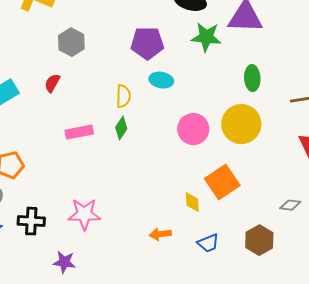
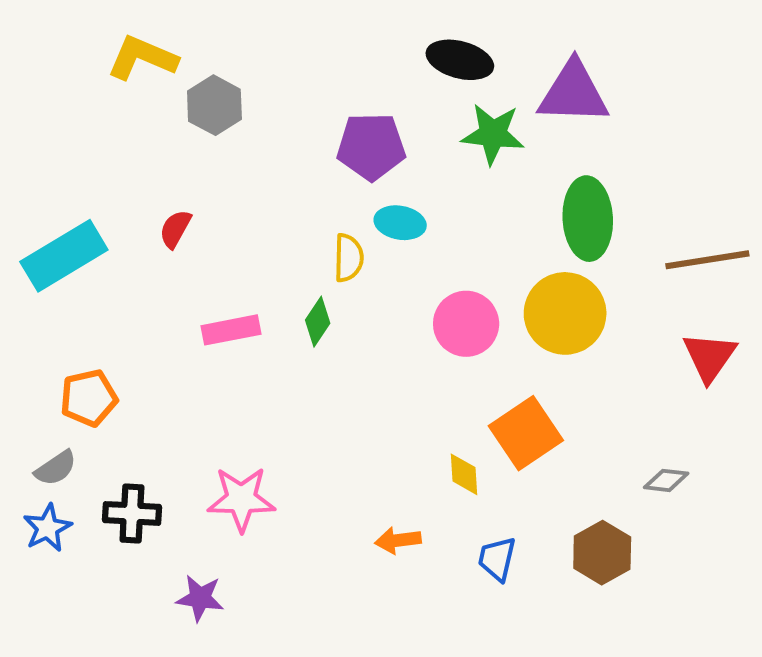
gray hexagon: (71, 42) -> (214, 105), moved
green ellipse: (252, 78) -> (588, 219), size x1.5
yellow semicircle: (123, 96) -> (349, 258), moved
blue trapezoid: (208, 243) -> (497, 559), turned 125

